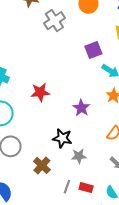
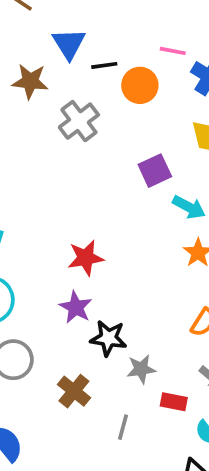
red star: (40, 92) -> (86, 258), moved
purple star: (81, 108) -> (76, 307), moved
red rectangle: (86, 188) -> (174, 402), moved

